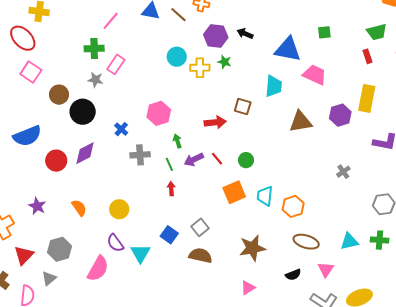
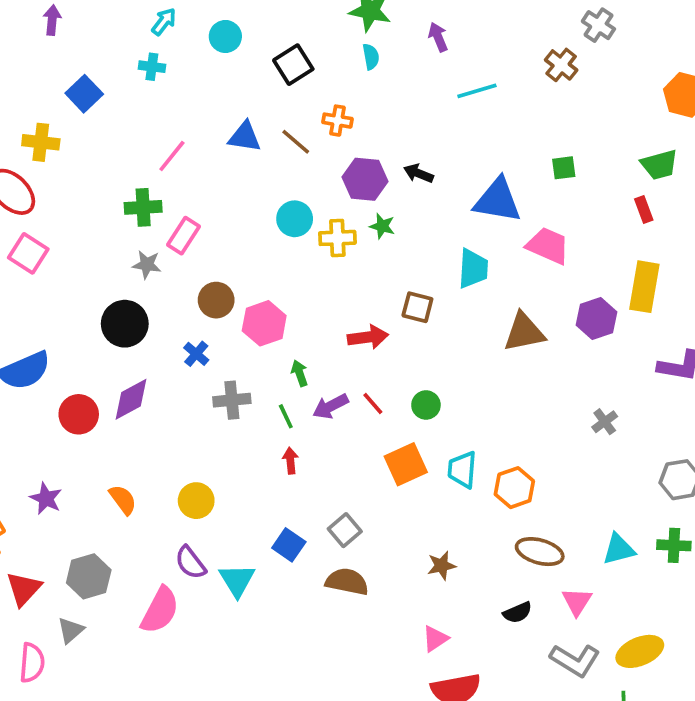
brown circle: (59, 95) -> (216, 300), moved
brown star: (252, 248) -> (442, 566), size x0.6

